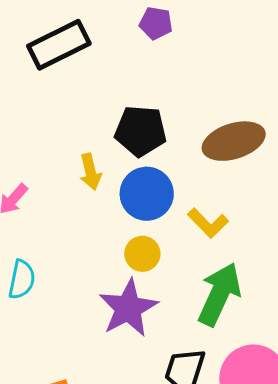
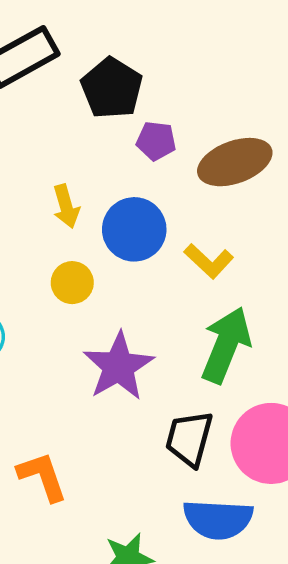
purple pentagon: (156, 23) -> (156, 141), moved
black pentagon: (141, 131) -> (112, 88), moved, turned 30
yellow circle: (142, 254) -> (72, 283), moved

